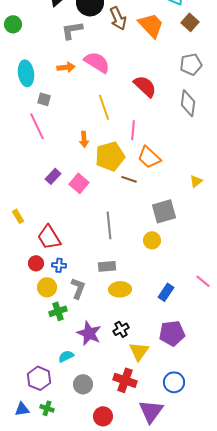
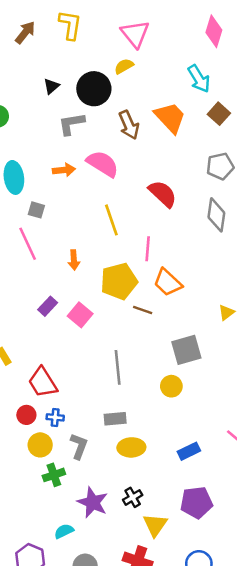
brown arrow: (118, 18) -> (129, 125), moved
orange arrow: (84, 139) -> (74, 260), moved
blue rectangle: (166, 292) -> (189, 451), turned 30

